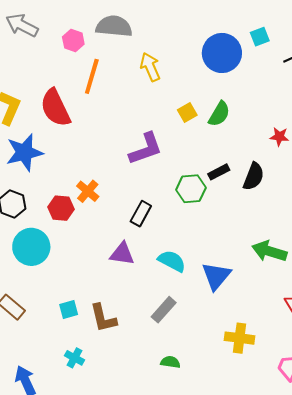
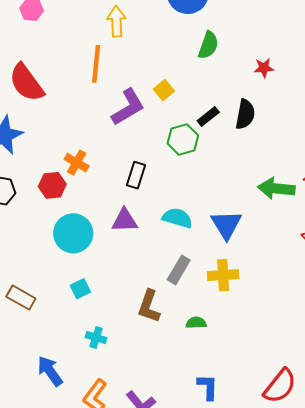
yellow arrow: (150, 67) -> (116, 22), turned 32
orange line: (92, 76) -> (96, 64), moved
yellow square: (187, 113) -> (164, 90), moved
green semicircle: (219, 114) -> (208, 45), moved
cyan circle: (31, 247) -> (73, 233), moved
brown L-shape: (103, 318) -> (149, 306), moved, turned 44
yellow cross: (240, 338) -> (223, 275), moved

